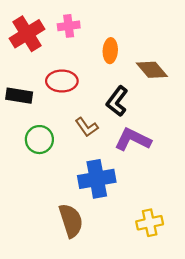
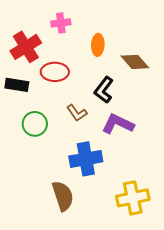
red cross: (27, 34) -> (26, 47), moved
yellow cross: (150, 223) -> (133, 198), size x1.4

